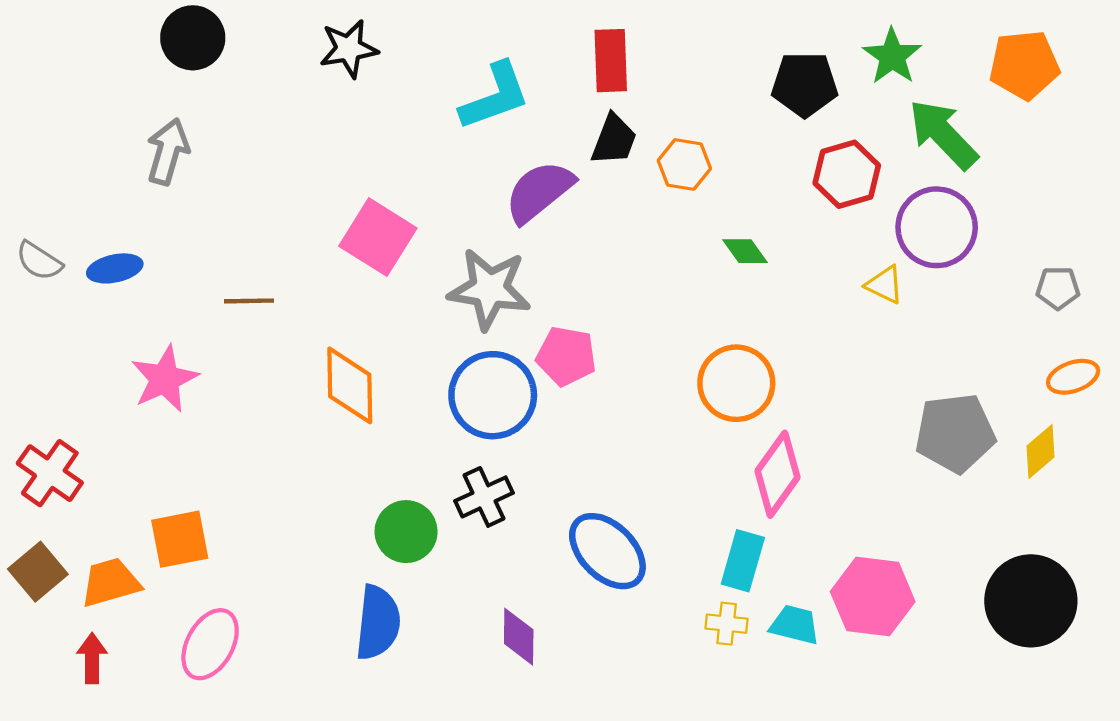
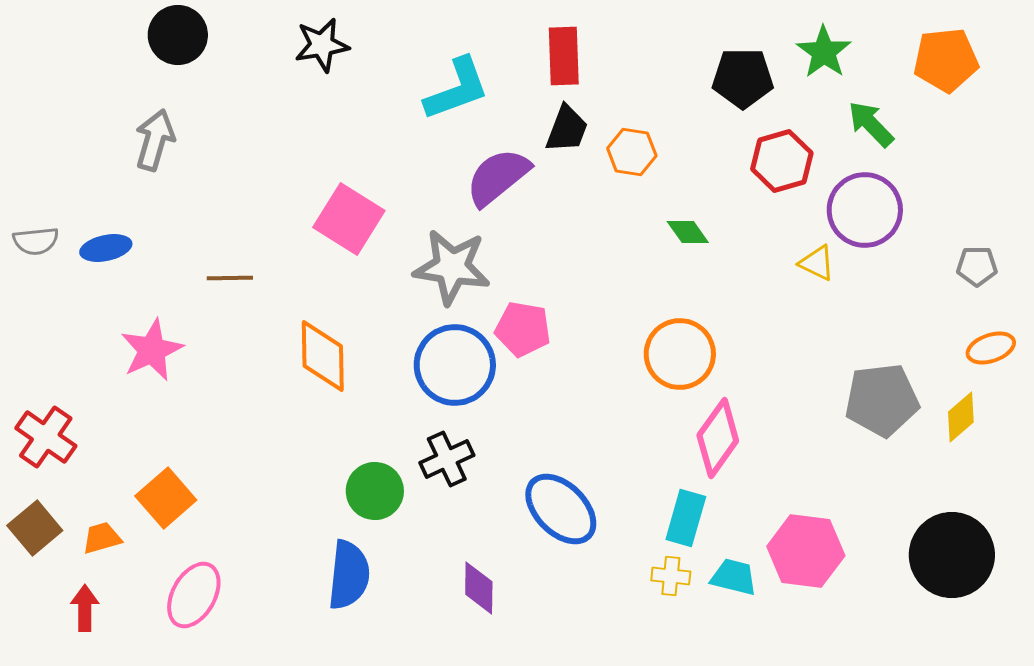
green arrow: (943, 134) -> (871, 124), size x0.7
gray semicircle: (39, 261) -> (36, 241), turned -39
orange square: (180, 539) -> (166, 498), turned -30
orange trapezoid: (110, 582) -> (102, 538), size x0.7

